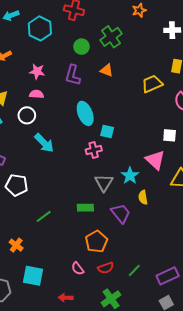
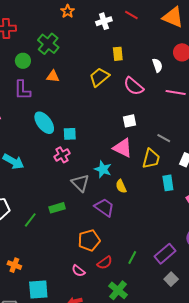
green rectangle: (85, 208) -> (57, 208), moved
green line: (44, 216) -> (30, 220), moved
orange pentagon: (96, 242) -> (89, 240), turned 30

